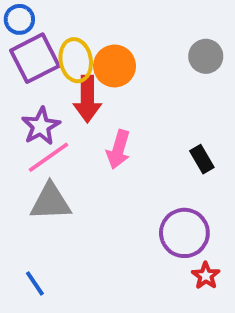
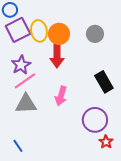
gray circle: (206, 56) -> (95, 34), moved
red arrow: (87, 99) -> (57, 56), moved
pink arrow: (118, 149) -> (61, 96), moved
black rectangle: (202, 159) -> (104, 82), size x1.5

